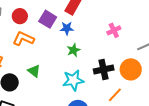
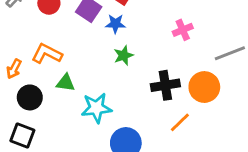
orange L-shape: (23, 39) -> (47, 54), moved
green triangle: (34, 71) -> (66, 83), turned -32
cyan star: (73, 80) -> (96, 108), moved

